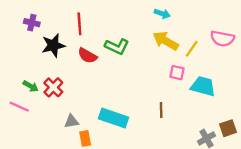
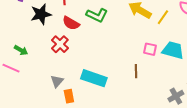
pink square: (177, 73) -> (150, 49), moved
red cross: (53, 87) -> (60, 44), moved
gray triangle: (71, 121) -> (57, 81), turned -40

